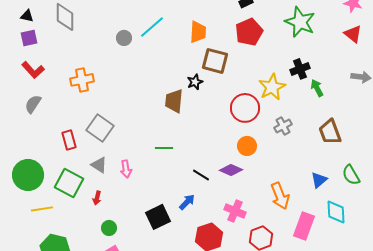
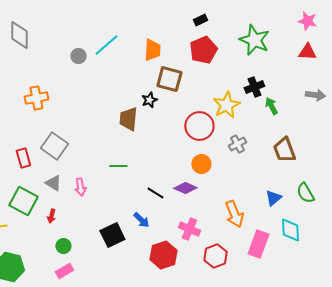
red triangle: (353, 34) -> (307, 52), turned -36
blue arrow: (187, 202) -> (141, 220), turned 90

